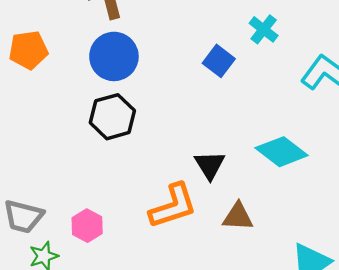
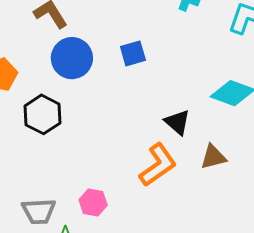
blue square: (219, 61) -> (133, 53), moved, turned -36
black hexagon: (112, 117) -> (42, 114), moved

